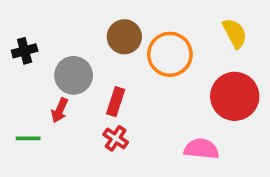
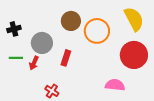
yellow semicircle: (235, 33) -> (134, 19), size x1.4
green line: (28, 138) -> (16, 58), moved
red cross: (116, 138) -> (52, 91), moved

